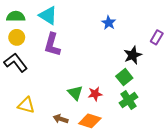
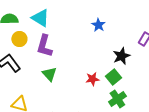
yellow circle: (17, 37) -> (19, 39), moved
green triangle: (75, 93) -> (49, 74), moved
red star: (95, 94) -> (92, 79), moved

